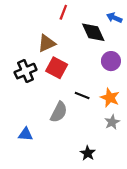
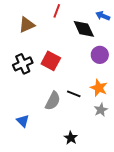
brown triangle: (47, 43) -> (27, 25), moved
black line: (82, 95) -> (74, 94), moved
blue triangle: (26, 134) -> (23, 121), turned 40
black star: (88, 153) -> (71, 138), moved

